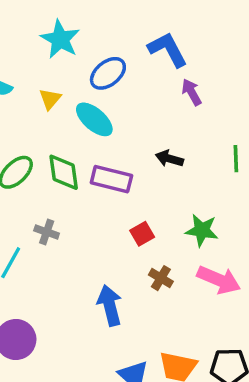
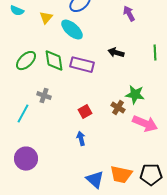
red square: (142, 234) -> (85, 112), moved
brown cross: (161, 278) -> (118, 108), moved
blue arrow: (110, 305) -> (81, 139), size x0.6

